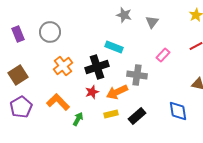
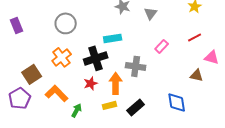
gray circle: (50, 32) -> (66, 23), moved
cyan rectangle: (114, 47) -> (113, 38), turned -30
brown square: (18, 75) -> (32, 74), moved
orange arrow: (117, 92) -> (116, 83), turned 115

